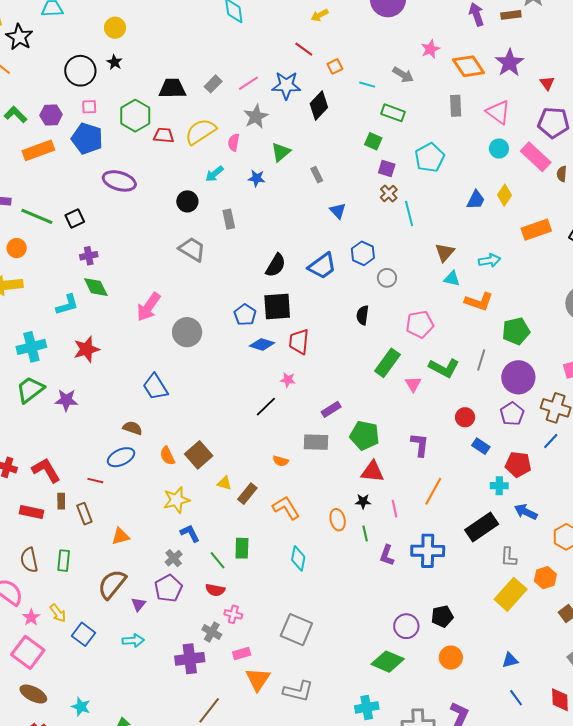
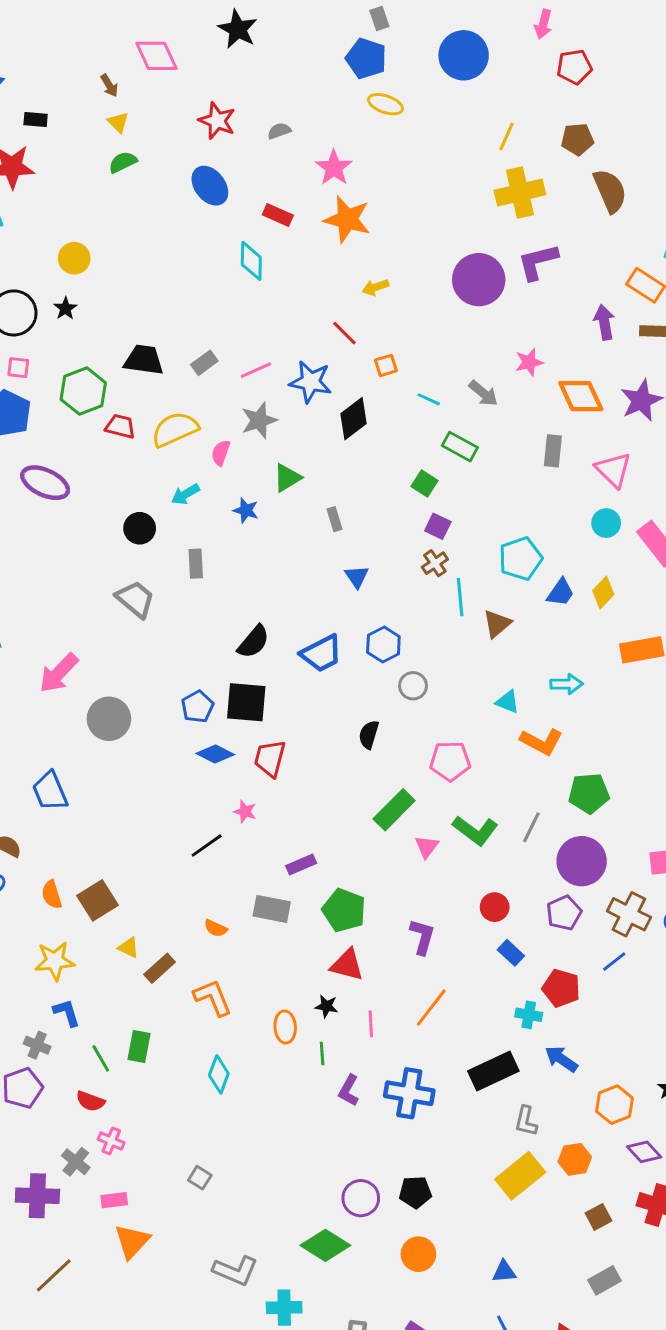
cyan pentagon: (430, 158) -> (521, 559), moved
brown triangle: (445, 252) -> (497, 624), moved
gray cross: (174, 558) -> (37, 1045), turned -36
gray square: (296, 630) -> (200, 1178), size x0.5
gray L-shape: (298, 691) -> (235, 1271), moved

